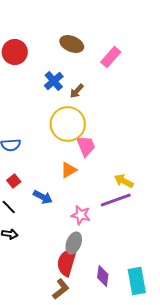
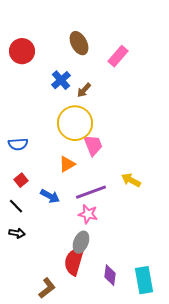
brown ellipse: (72, 44) -> (79, 43), turned 40
orange triangle: (69, 170) -> (67, 164), moved
purple line: (116, 200) -> (91, 192), moved
brown L-shape: (61, 289) -> (47, 288), moved

